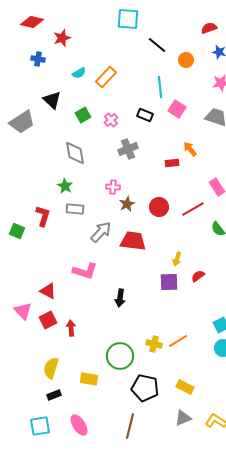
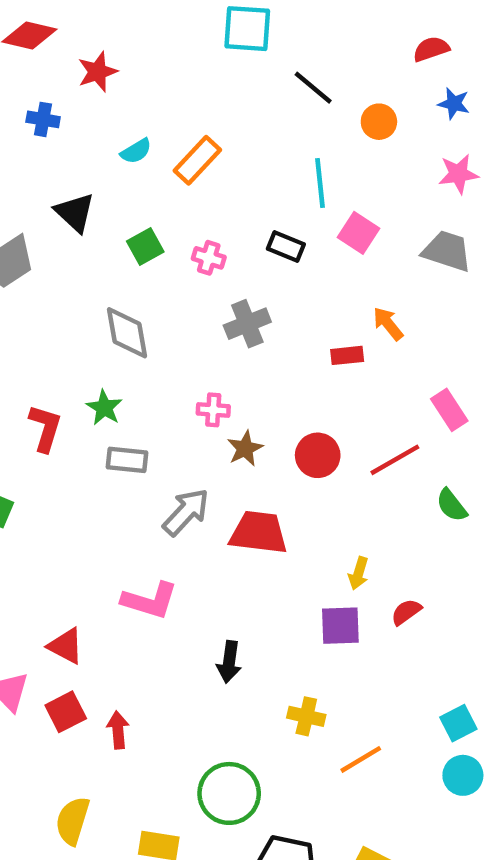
pink cross: (111, 120) -> (209, 258), turned -32
red L-shape: (43, 216) -> (45, 428), moved
yellow cross: (154, 344) -> (306, 716), moved

